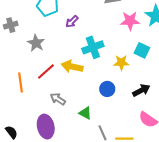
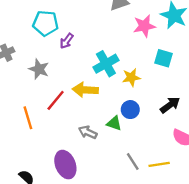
purple arrow: (72, 21) -> (67, 41), moved
yellow star: (121, 63) -> (131, 77), moved
gray arrow: (58, 99) -> (88, 132), moved
green triangle: (85, 113) -> (114, 123), moved

